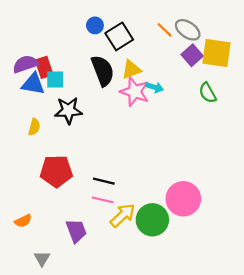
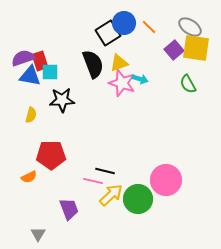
blue circle: (95, 25) -> (124, 23), moved, size x1.5
gray ellipse: (188, 30) -> (190, 27), moved
black line: (104, 181) -> (105, 171), moved
orange semicircle: (23, 221) -> (29, 177), moved

